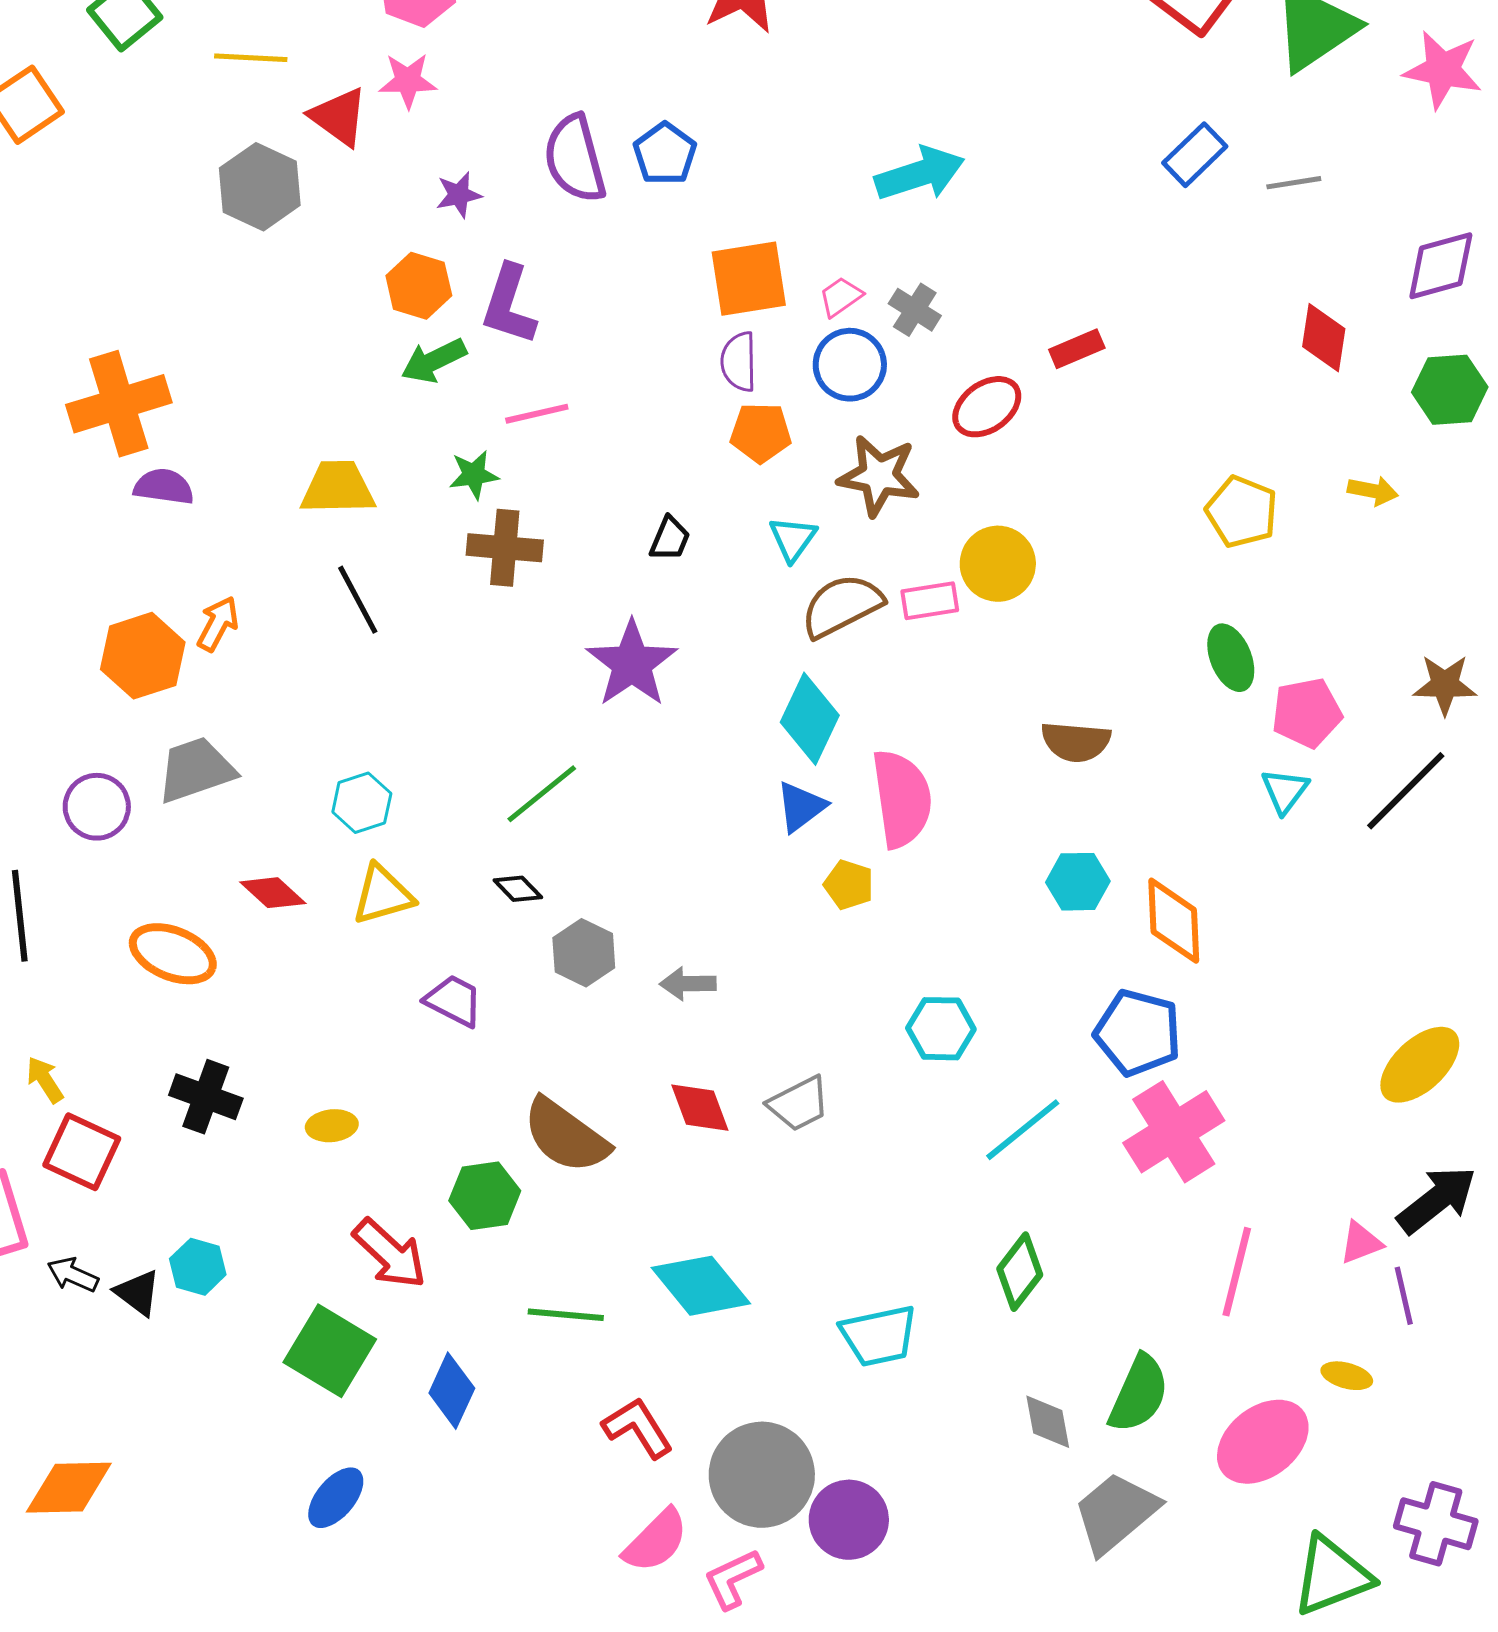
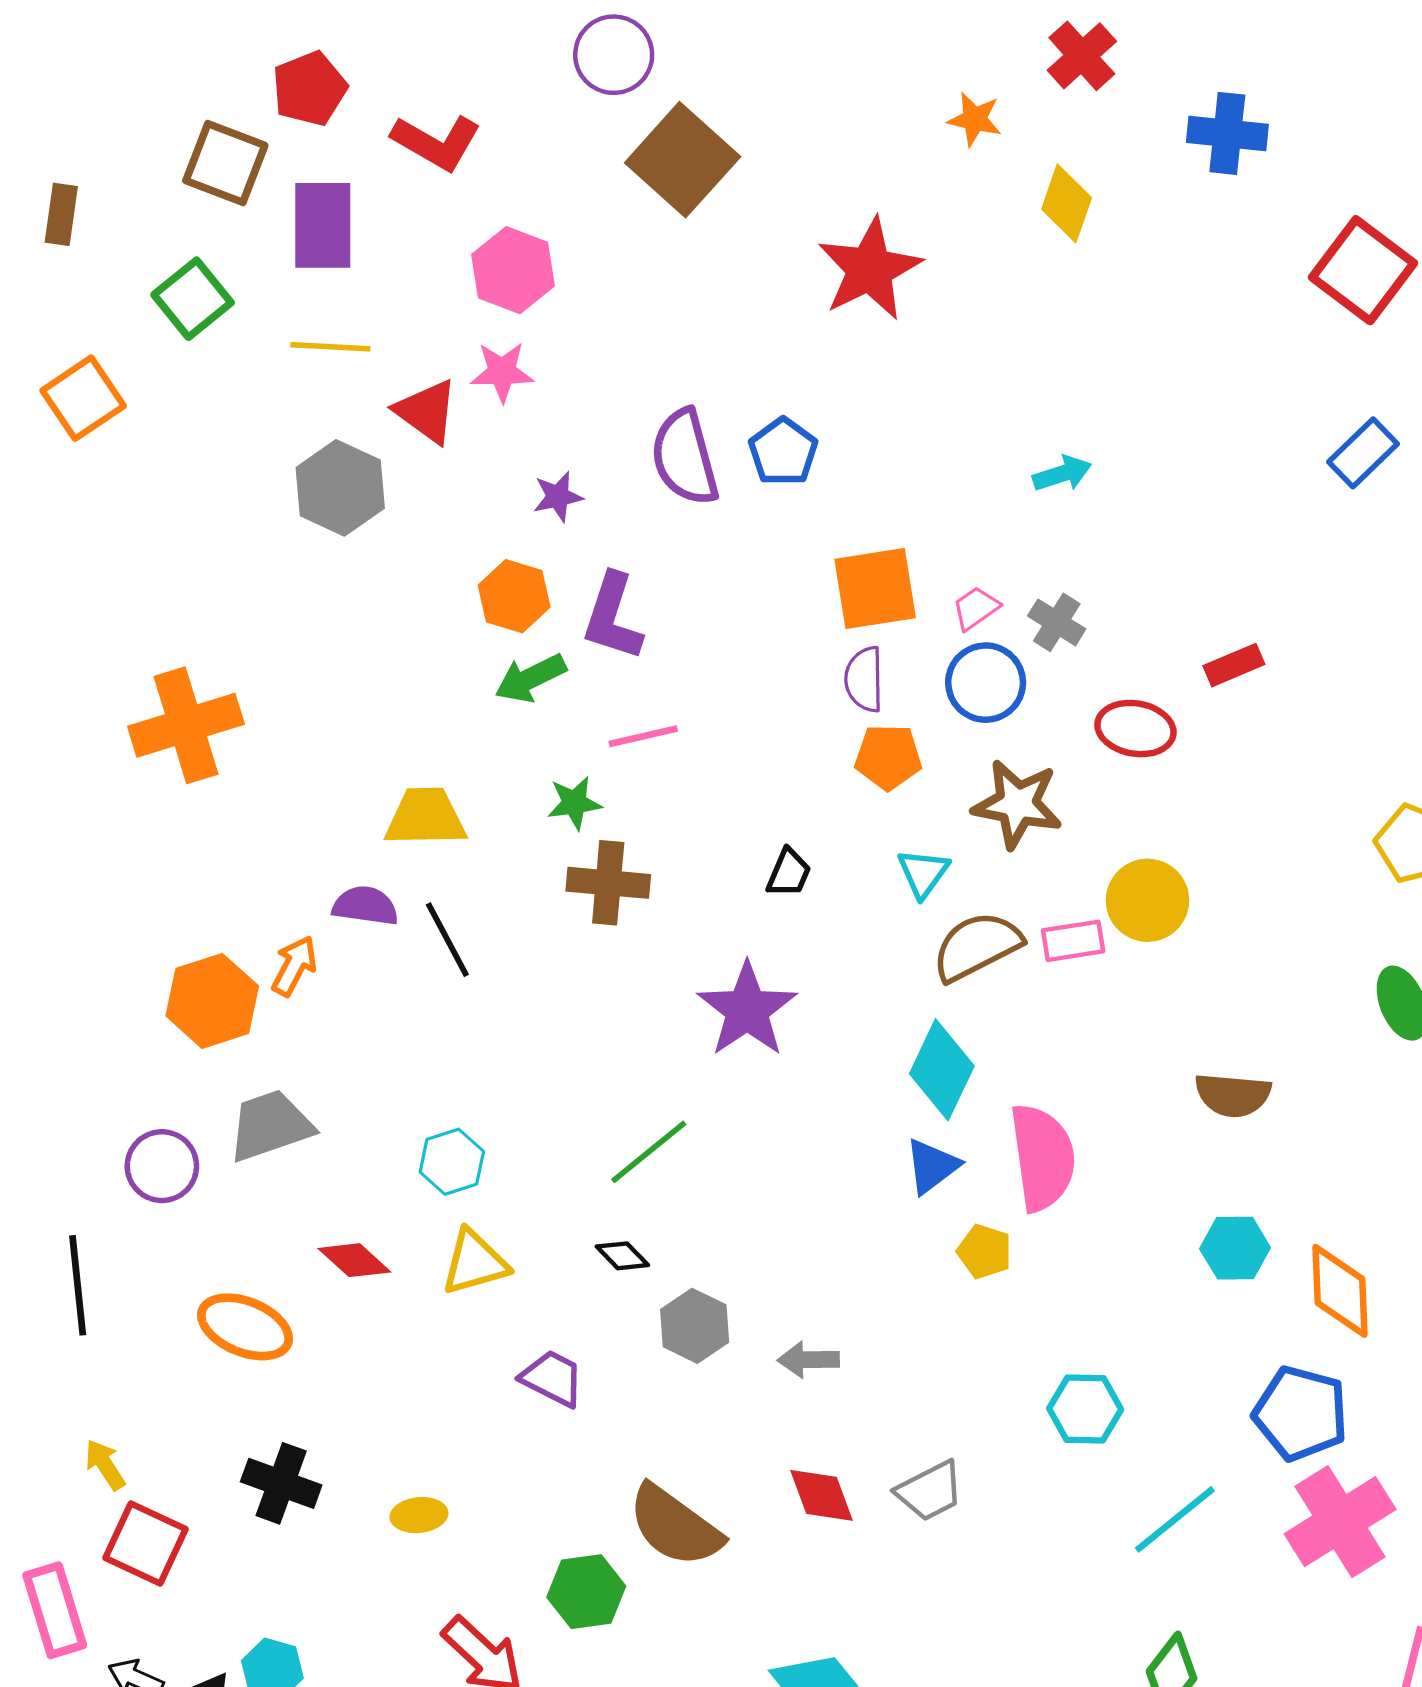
cyan arrow: (920, 174) -> (1062, 474), size x0.6
red ellipse: (987, 407) -> (1135, 729), turned 46
purple semicircle: (164, 487) -> (365, 906), moved

